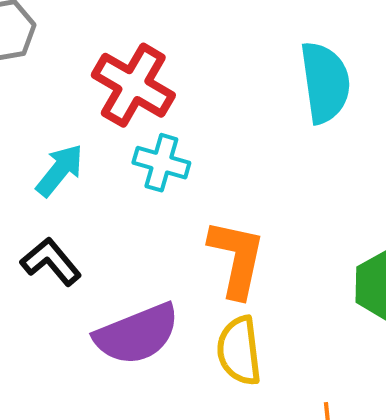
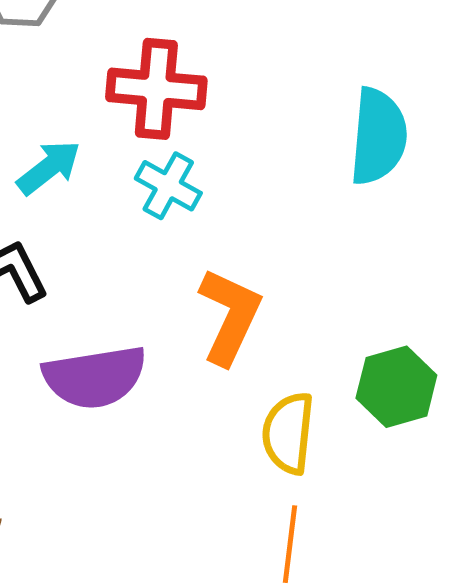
red cross: (133, 85) -> (156, 89), turned -38
yellow semicircle: (239, 351) -> (288, 433), moved

